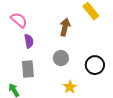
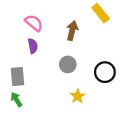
pink semicircle: (19, 20) -> (34, 23), moved
gray rectangle: (28, 69) -> (17, 77), moved

